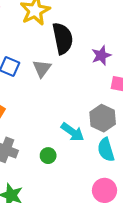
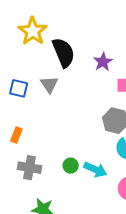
cyan arrow: (73, 132) -> (95, 170), moved

